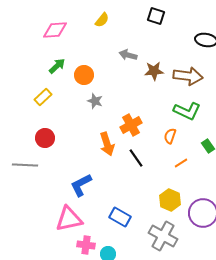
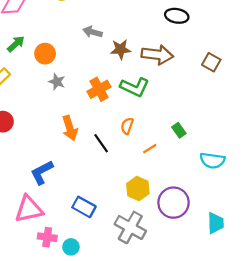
green L-shape: (187, 111) -> (135, 87), moved
orange cross: (131, 125) -> (99, 89), moved
orange semicircle: (170, 136) -> (127, 126), moved

